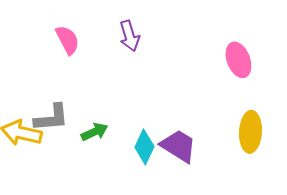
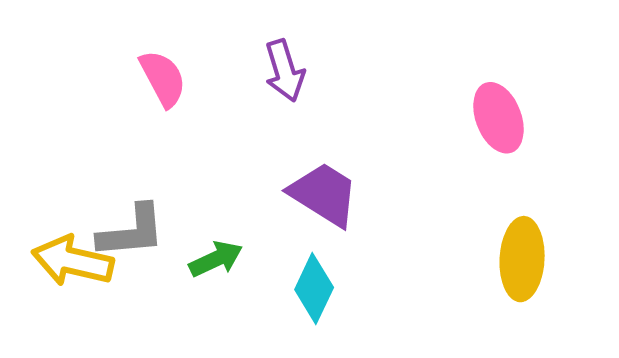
purple trapezoid: (178, 146) -> (324, 194), moved

